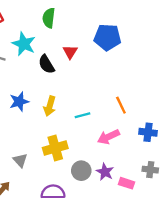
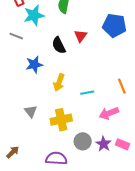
cyan star: (24, 44) -> (34, 15), moved, turned 30
blue star: (19, 102) -> (34, 65), moved
gray triangle: (20, 160) -> (31, 111), moved
pink rectangle: (126, 183) -> (123, 144), moved

